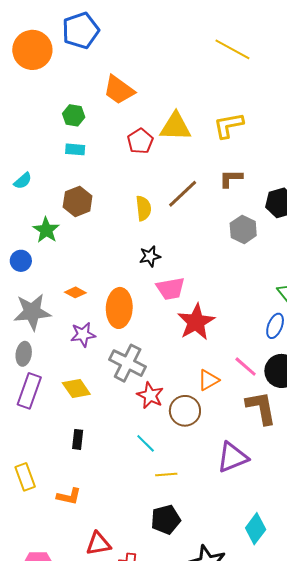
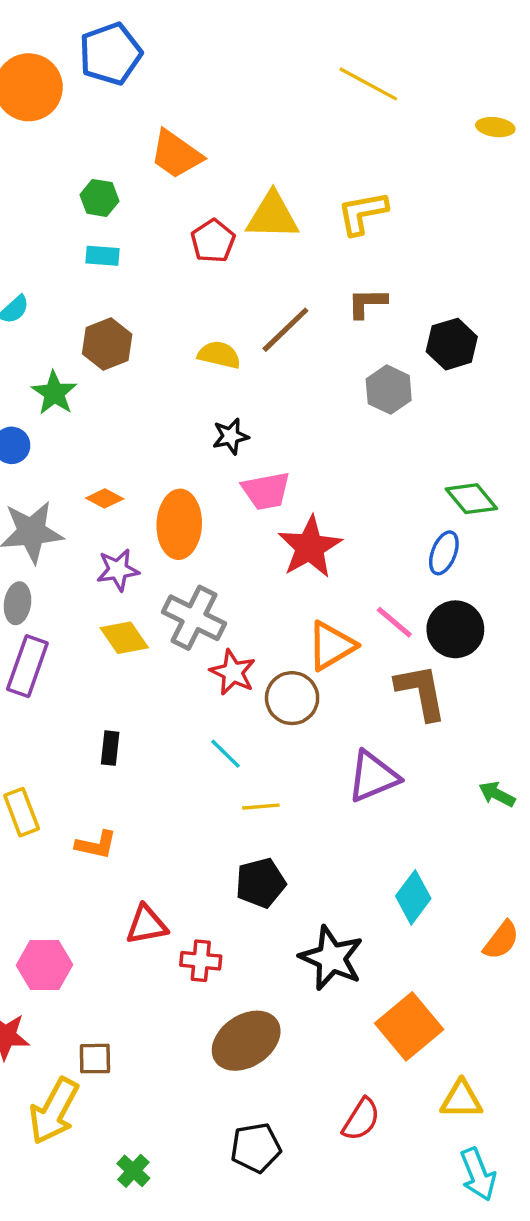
yellow semicircle: (143, 208) -> (219, 355), turned -70
orange triangle: (208, 380) -> (331, 646), size x1.4
yellow diamond: (76, 388) -> (124, 638), moved

